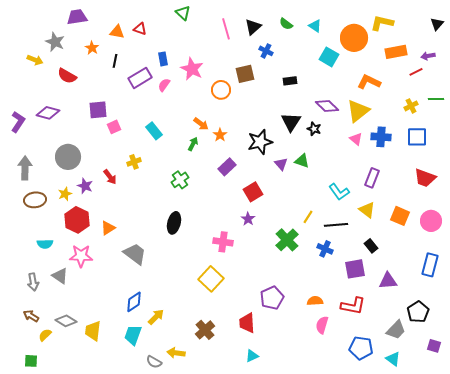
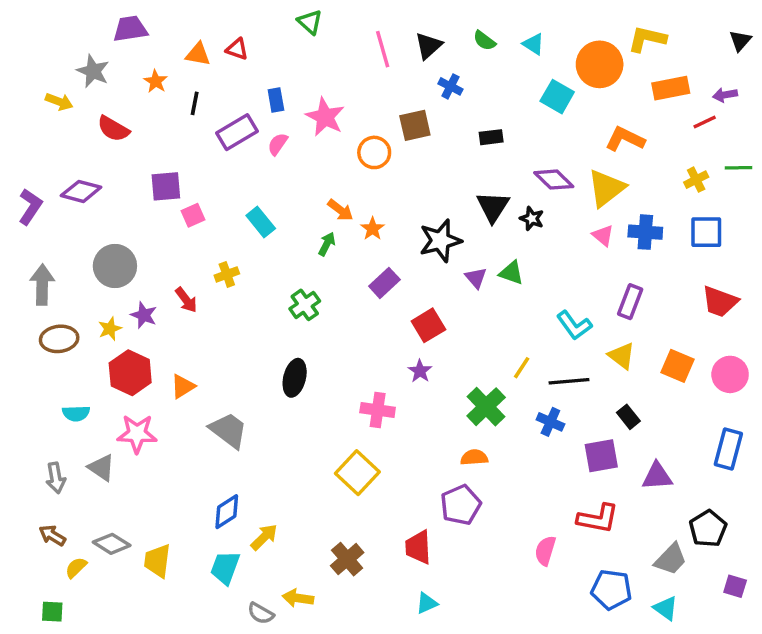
orange semicircle: (315, 301) -> (474, 457), moved

